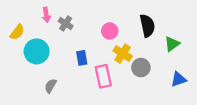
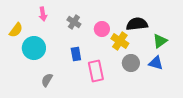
gray cross: (66, 23) -> (74, 22), moved
black semicircle: (147, 26) -> (137, 24), turned -85
yellow cross: (123, 54) -> (120, 41), moved
blue triangle: (179, 79) -> (156, 63), moved, turned 35

